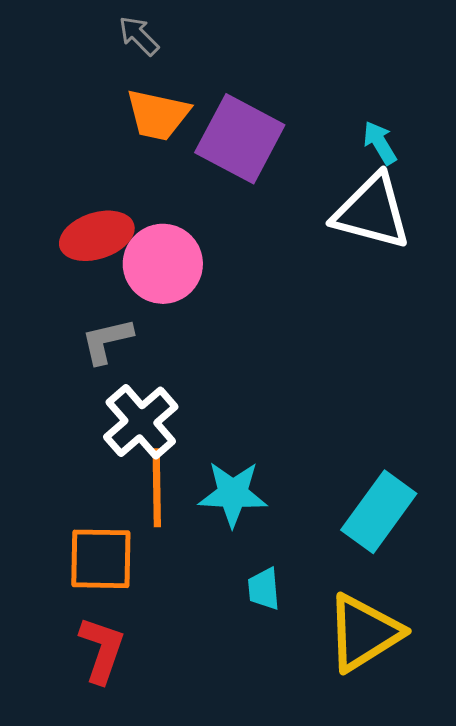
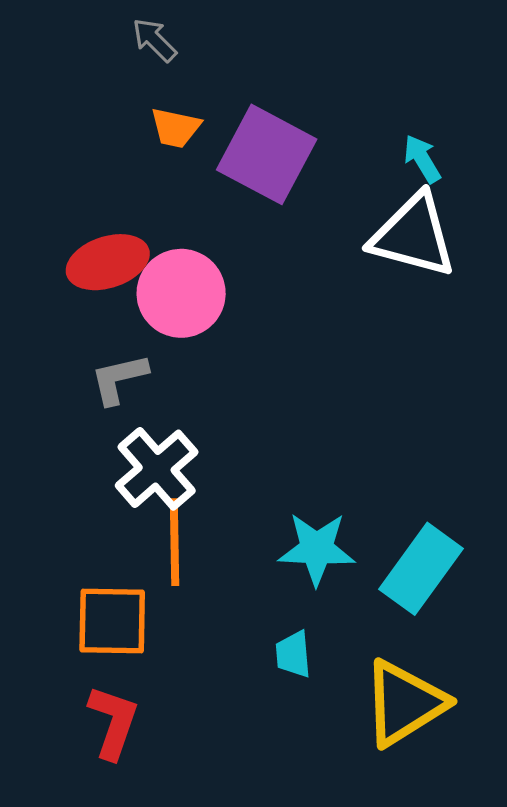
orange trapezoid: (158, 115) -> (176, 128), size x0.7
cyan star: (233, 494) -> (317, 549), moved

